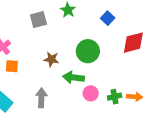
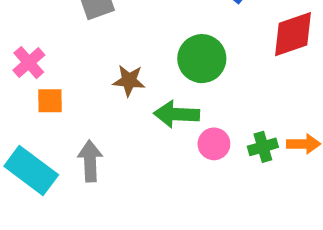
gray arrow: (41, 98) -> (90, 161), moved

